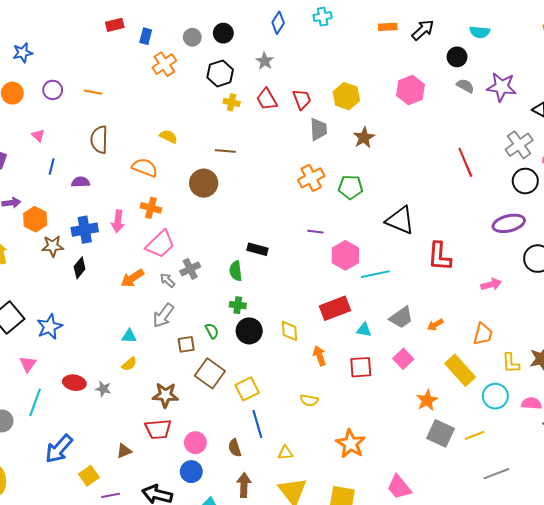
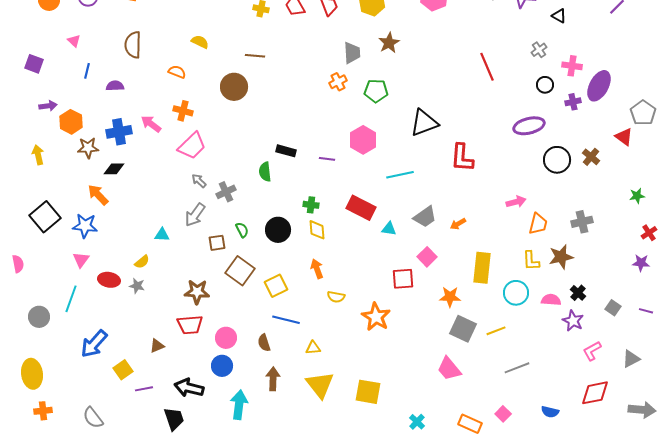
gray trapezoid: (318, 129) -> (352, 53), moved
gray cross: (519, 145) -> (539, 50), size x0.6
orange semicircle: (145, 168) -> (177, 72), size x0.7
orange cross: (311, 178) -> (338, 82), size x0.7
black circle: (525, 181) -> (545, 85), size x0.7
black triangle: (400, 220) -> (424, 123), turned -44
pink arrow: (118, 221) -> (151, 124), turned 120
purple line: (315, 232) -> (327, 159), moved
pink hexagon: (345, 255) -> (363, 140), moved
black diamond: (80, 268) -> (114, 169), turned 50
gray cross: (190, 269) -> (226, 192), moved
orange arrow: (132, 278) -> (98, 195), moved, turned 80
pink arrow: (491, 284) -> (516, 202), moved
green cross: (238, 305) -> (311, 205), moved
red rectangle: (335, 308) -> (361, 208), turned 48
blue star: (50, 327) -> (85, 226), turned 30
orange trapezoid: (483, 334) -> (538, 224), moved
orange arrow: (319, 356) -> (317, 269), moved
pink triangle: (28, 364) -> (81, 260), moved
yellow semicircle: (129, 364) -> (142, 262), moved
red square: (361, 367) -> (403, 279), moved
yellow rectangle: (460, 370) -> (482, 268), turned 48
orange star: (427, 400) -> (450, 297), turned 30
blue line: (257, 424) -> (286, 320), turned -60
orange star: (351, 444) -> (376, 317), moved
pink trapezoid: (399, 487) -> (449, 369), moved

